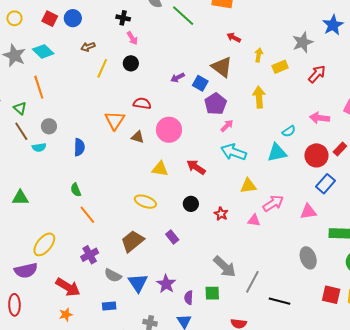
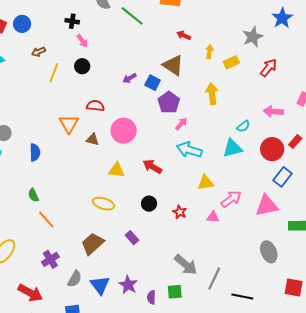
pink triangle: (308, 212) -> (267, 206), size x1.4
gray semicircle: (113, 275) -> (75, 279), turned -84

